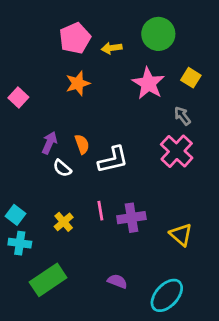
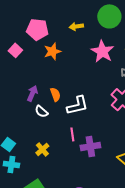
pink pentagon: (75, 38) -> (37, 29), moved, turned 30
pink square: (18, 98) -> (15, 50), moved
pink line: (100, 211) -> (72, 134), moved

